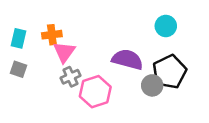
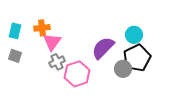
cyan circle: (166, 26) -> (134, 35), moved
purple semicircle: (127, 59) -> (103, 48), turned -60

